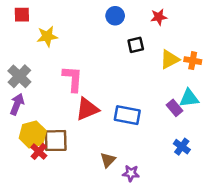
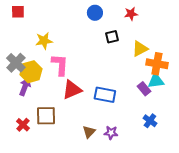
yellow star: (47, 36) -> (44, 41), moved
orange cross: (193, 61) -> (157, 64), moved, size x1.5
purple arrow: (17, 104) -> (25, 87), moved
yellow hexagon: (33, 135) -> (31, 72), moved
red cross: (39, 151) -> (23, 125), moved
purple star: (131, 173) -> (111, 133), moved

